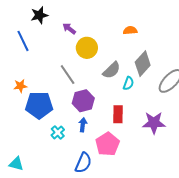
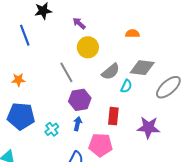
purple arrow: (69, 29) -> (79, 23), moved
gray diamond: (143, 64) -> (142, 68), turned 50
blue pentagon: (39, 105) -> (21, 116), moved
pink pentagon: (108, 144) -> (101, 145), turned 30

